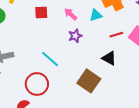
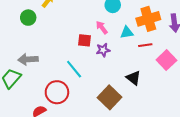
red square: (41, 12) -> (84, 40), moved
red line: (116, 35) -> (145, 45), moved

